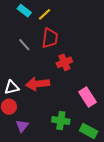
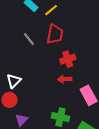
red arrow: (38, 84) -> (65, 79), moved, size x0.6
white triangle: (12, 87) -> (14, 81), turned -35

